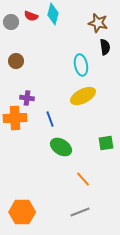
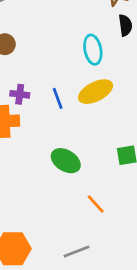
blue line: (50, 119) -> (58, 98), moved
gray line: (80, 212) -> (77, 251), moved

